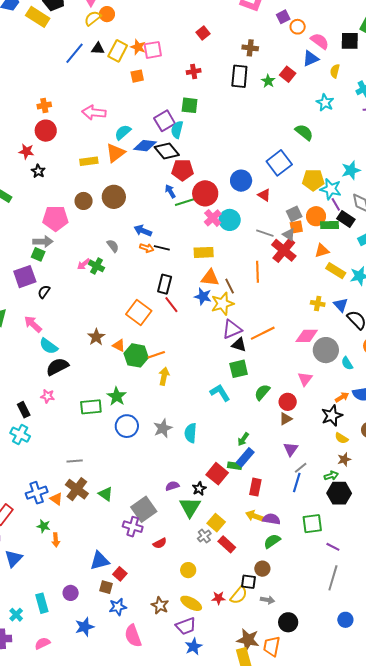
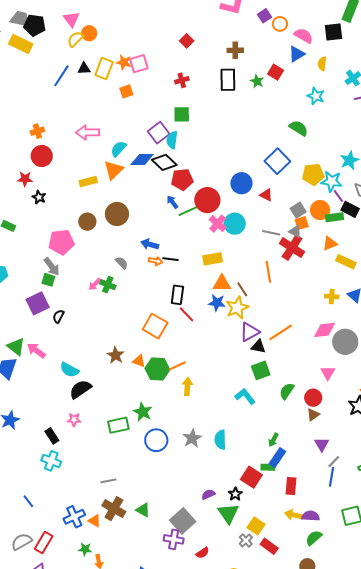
gray arrow: (43, 242) -> (52, 267), turned 60
pink arrow: (33, 324) -> (36, 351), moved

